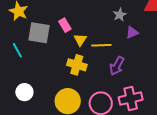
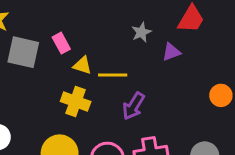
purple triangle: (132, 32) -> (171, 52), moved
yellow triangle: (80, 40) -> (82, 65), turned -48

